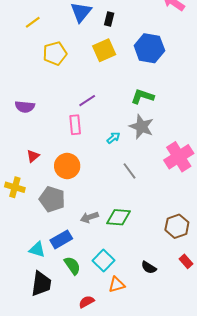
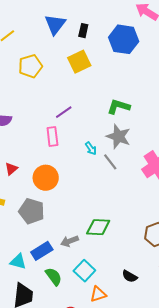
blue hexagon: (149, 48) -> (124, 39), moved
cyan arrow: (113, 138) -> (91, 148), turned 96
gray line: (130, 171) -> (110, 162), moved
gray arrow: (89, 217) -> (70, 241), moved

